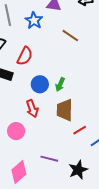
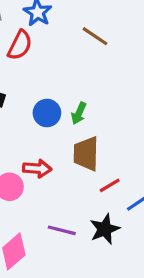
red semicircle: (25, 56) -> (20, 45), moved
red arrow: (32, 109) -> (37, 169), moved, turned -66
black star: (78, 170) -> (105, 229), moved

